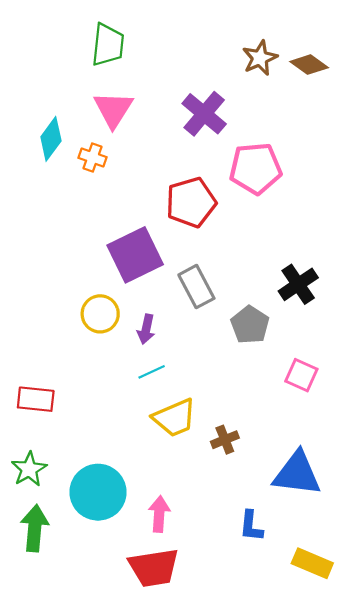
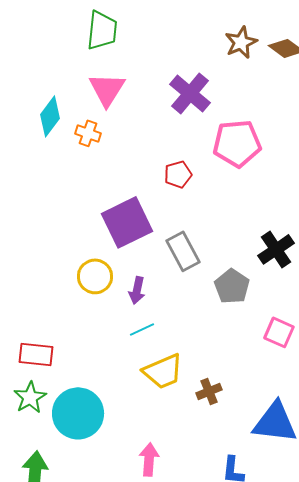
red pentagon: (191, 202) -> (178, 174), size x0.6
green star: (29, 469) -> (30, 397), moved
cyan circle: (98, 492) -> (78, 413), moved

